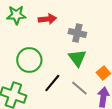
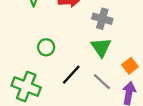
green circle: (29, 60) -> (46, 47), size x0.6

